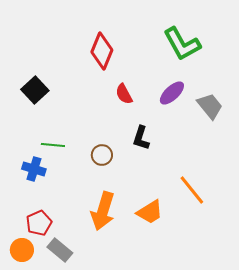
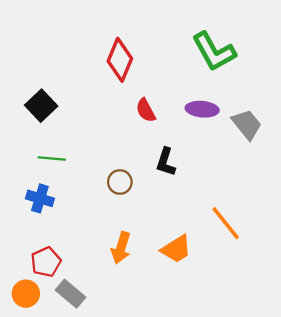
purple ellipse: (172, 93) -> (202, 109), turned 48
green line: (53, 145) -> (52, 158), moved
orange arrow: (103, 211) -> (121, 248), size x0.7

